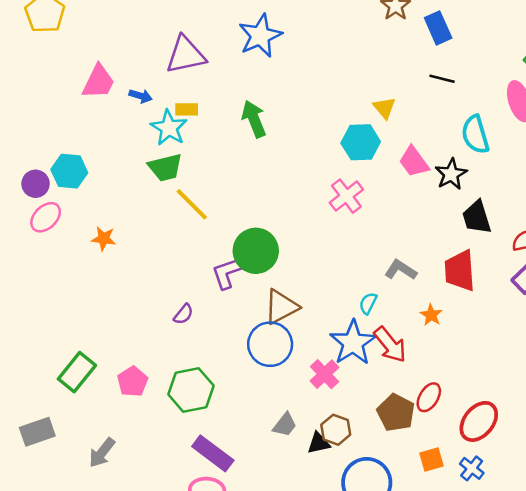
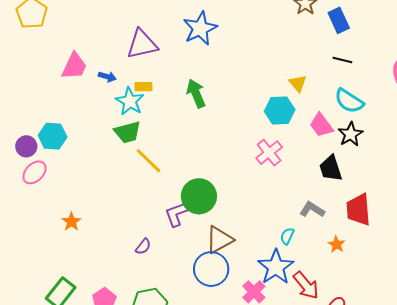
cyan semicircle: (475, 134) -> (349, 101), moved, turned -40
black trapezoid: (477, 217) -> (331, 168), moved
orange star: (104, 239) -> (71, 222), moved, turned 30
red arrow: (390, 345) -> (306, 285), moved

